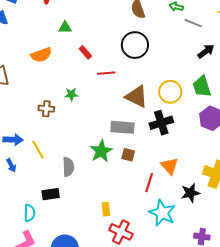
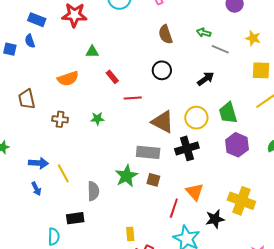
black circle: (135, 45) -> (162, 70), size x0.7
black arrow: (206, 51) -> (206, 79), moved
brown cross: (46, 109) -> (60, 119), moved

